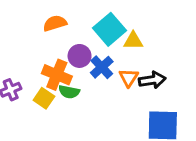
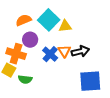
orange semicircle: (55, 23) -> (24, 20), moved
blue cross: (102, 67) -> (50, 54), moved
green semicircle: (69, 92) -> (25, 79), moved

